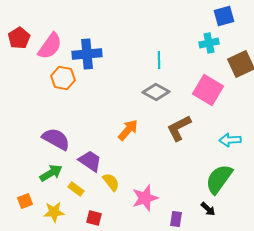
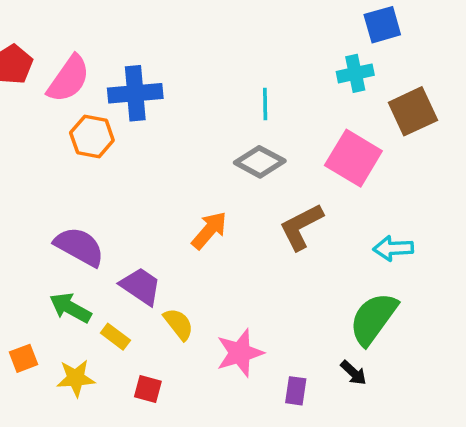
green arrow: (51, 173) -> (70, 308), turned -120

